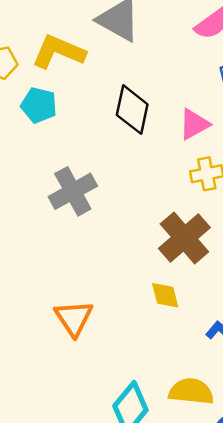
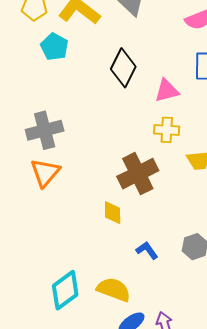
gray cross: (73, 191) -> (45, 130), moved
orange triangle: (74, 318) -> (45, 173), moved

